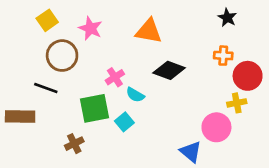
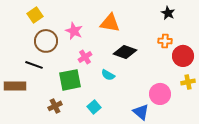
pink star: (90, 28) -> (74, 31), moved
cyan semicircle: (135, 95) -> (108, 75), moved
yellow cross: (237, 103) -> (188, 82), moved
cyan square: (124, 122) -> (94, 107), moved

